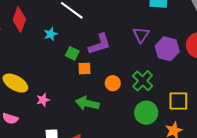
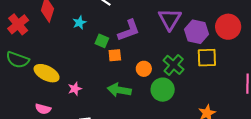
purple triangle: (141, 35) -> (170, 19), size x1.4
yellow square: (178, 101) -> (207, 58), moved
green circle: (146, 113) -> (163, 90), moved

